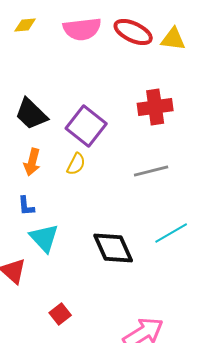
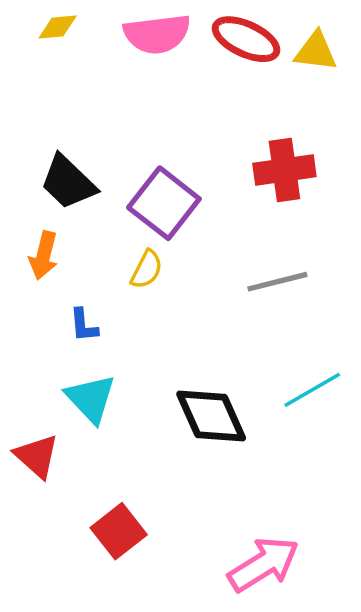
orange arrow: (32, 162) -> (44, 255), moved
blue L-shape: (26, 206) -> (84, 325), moved
red square: (60, 314) -> (119, 531), size x1.4

